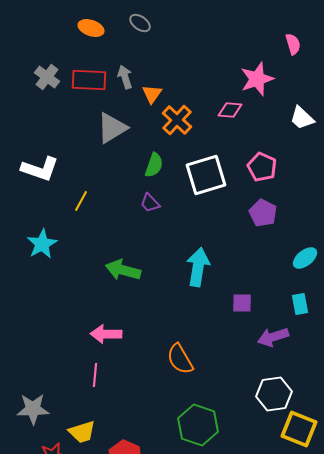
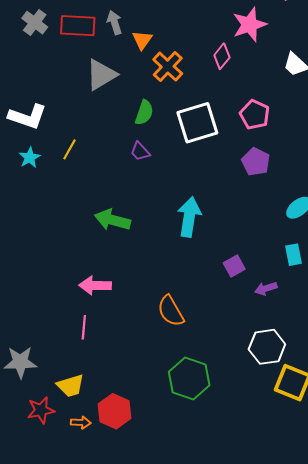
pink diamond: (230, 110) -> (222, 56), turned -55
cyan star: (42, 244) -> (30, 158), moved, size x0.7
purple square: (242, 303) -> (234, 266), moved, turned -30
purple arrow: (273, 337) -> (266, 288), size x0.7

